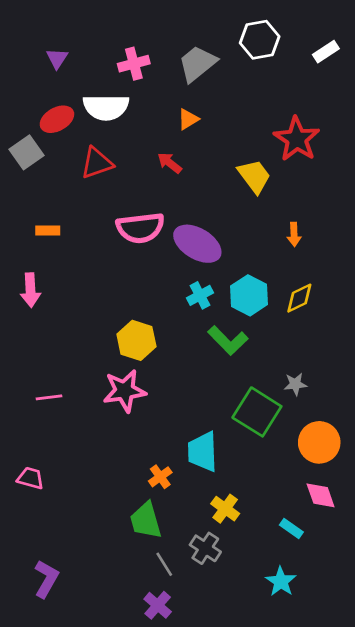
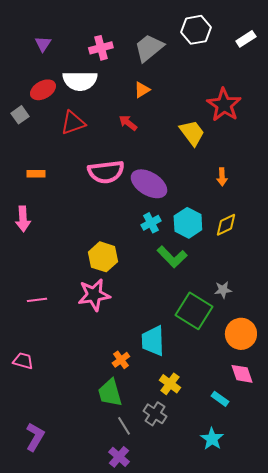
gray square: (26, 152) -> (20, 115), size x0.7

